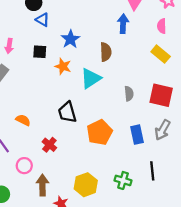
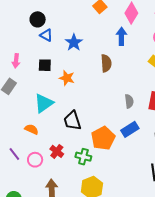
blue star: (70, 39) -> (74, 42), moved
cyan triangle: (91, 78) -> (44, 103), moved
blue rectangle: (137, 135) -> (130, 129), moved, turned 72
pink circle: (24, 166) -> (35, 160), moved
green cross: (123, 180) -> (83, 157), moved

